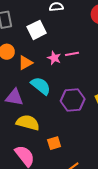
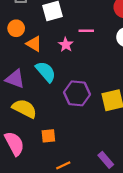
pink line: (72, 54) -> (86, 31), moved
orange triangle: (25, 63) -> (34, 44), turned 49

